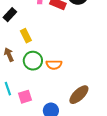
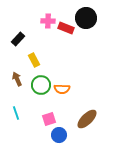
pink square: (25, 97) -> (49, 119), moved

